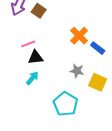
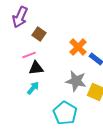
brown square: (39, 11) -> (39, 34), moved
gray star: (77, 71) -> (76, 81), size x1.5

